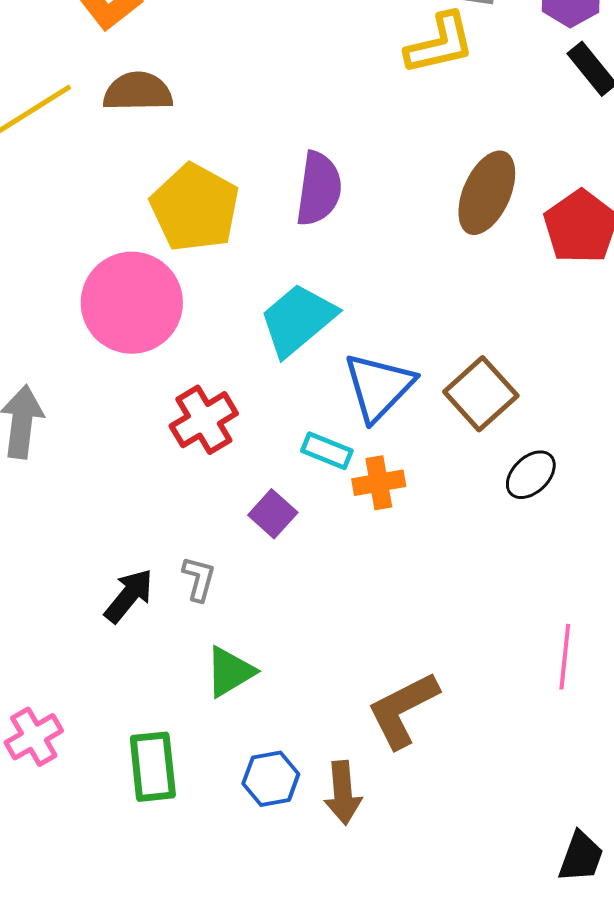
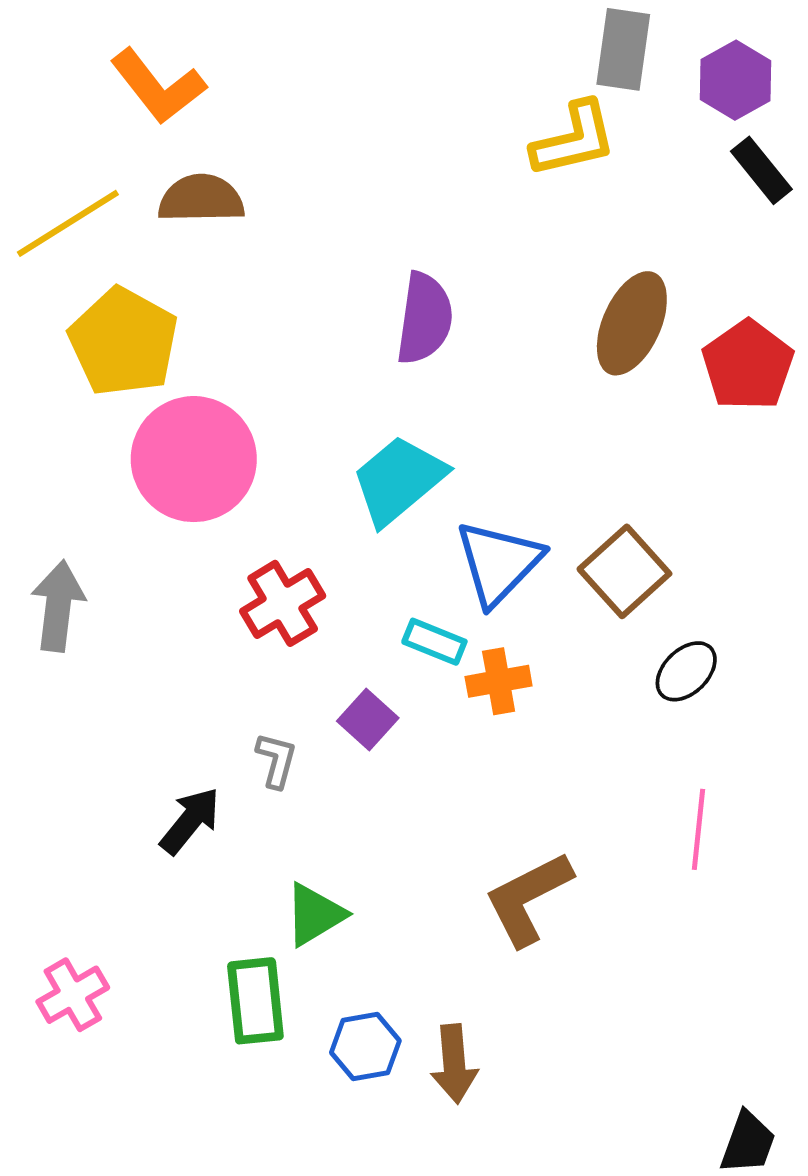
yellow pentagon: (195, 208) -> (123, 342), moved
gray L-shape: (199, 579) -> (276, 760), moved
pink line: (565, 657) -> (699, 829), moved
brown L-shape: (403, 710) -> (528, 898), moved
green rectangle: (153, 767) -> (255, 1001), moved

